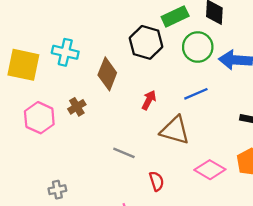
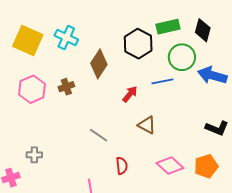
blue line: (196, 94) -> (162, 81), moved
brown triangle: (175, 130) -> (147, 125), size x0.7

